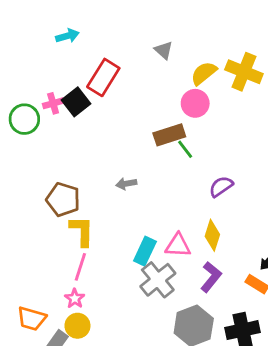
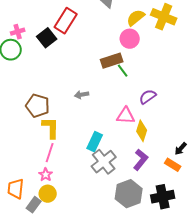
pink cross: (53, 103) -> (18, 32), moved
pink triangle: (178, 245) -> (126, 116), moved
orange trapezoid: (32, 319) -> (16, 189), turned 80

